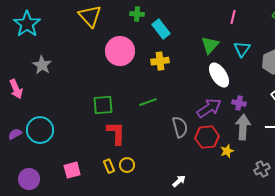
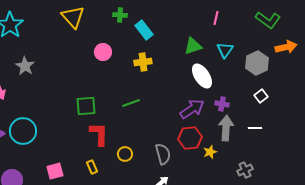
green triangle: (210, 45) -> (193, 46), turned 30
pink circle: (120, 51) -> (103, 52), size x0.6
gray semicircle: (180, 127) -> (163, 154), moved
yellow circle: (127, 165) -> (125, 154), moved

